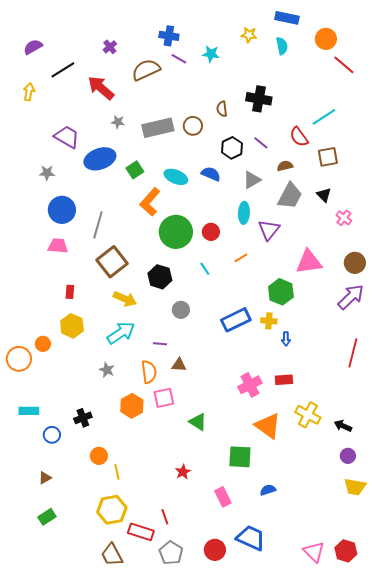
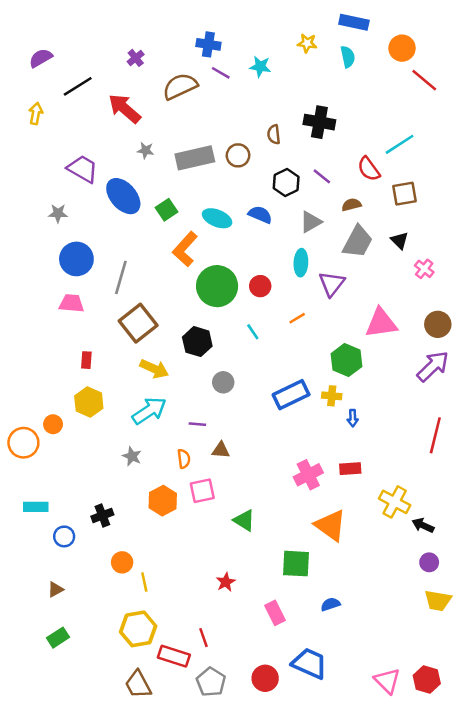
blue ellipse: (100, 159) -> (123, 196), turned 68
orange semicircle: (149, 372) -> (184, 459), size x0.7
yellow cross: (308, 415) -> (395, 502), moved

